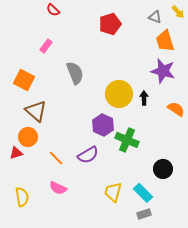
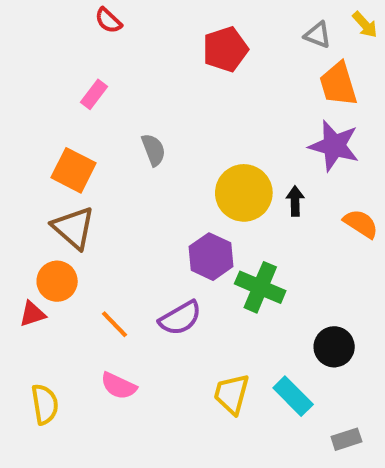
gray semicircle: (75, 73) -> (154, 150), size x0.7
orange square: (24, 80) -> (73, 170), moved
gray rectangle: (144, 214) -> (346, 439), moved

